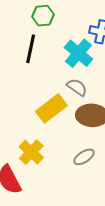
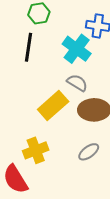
yellow cross: (31, 152) -> (36, 150), turned 30

